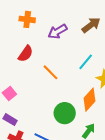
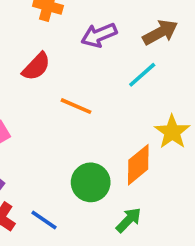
cyan line: (86, 62) -> (142, 75), moved
orange line: (51, 72) -> (76, 106), turned -30

